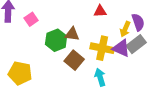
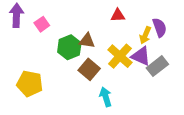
gray rectangle: (136, 44) -> (157, 66), moved
yellow cross: (102, 48) -> (120, 56), turned 30
cyan arrow: (100, 77) -> (106, 97), moved

